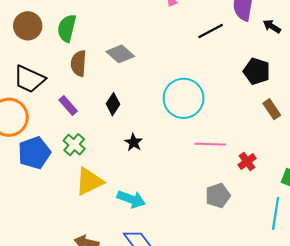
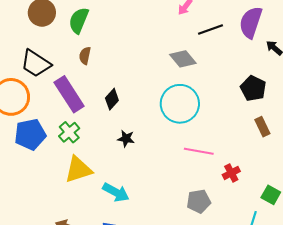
black line: (211, 31) -> (211, 29), moved
gray diamond: (120, 54) -> (183, 59), moved
brown semicircle: (79, 63) -> (85, 56), size x0.7
purple rectangle: (68, 106) -> (69, 94), size x1.8
black star: (134, 142) -> (126, 139), turned -30

